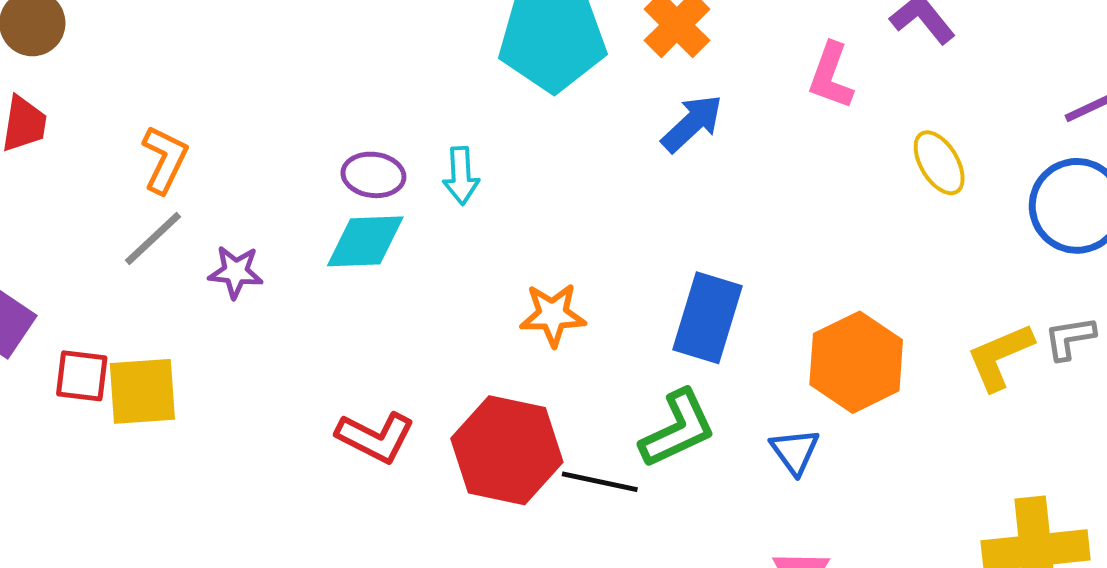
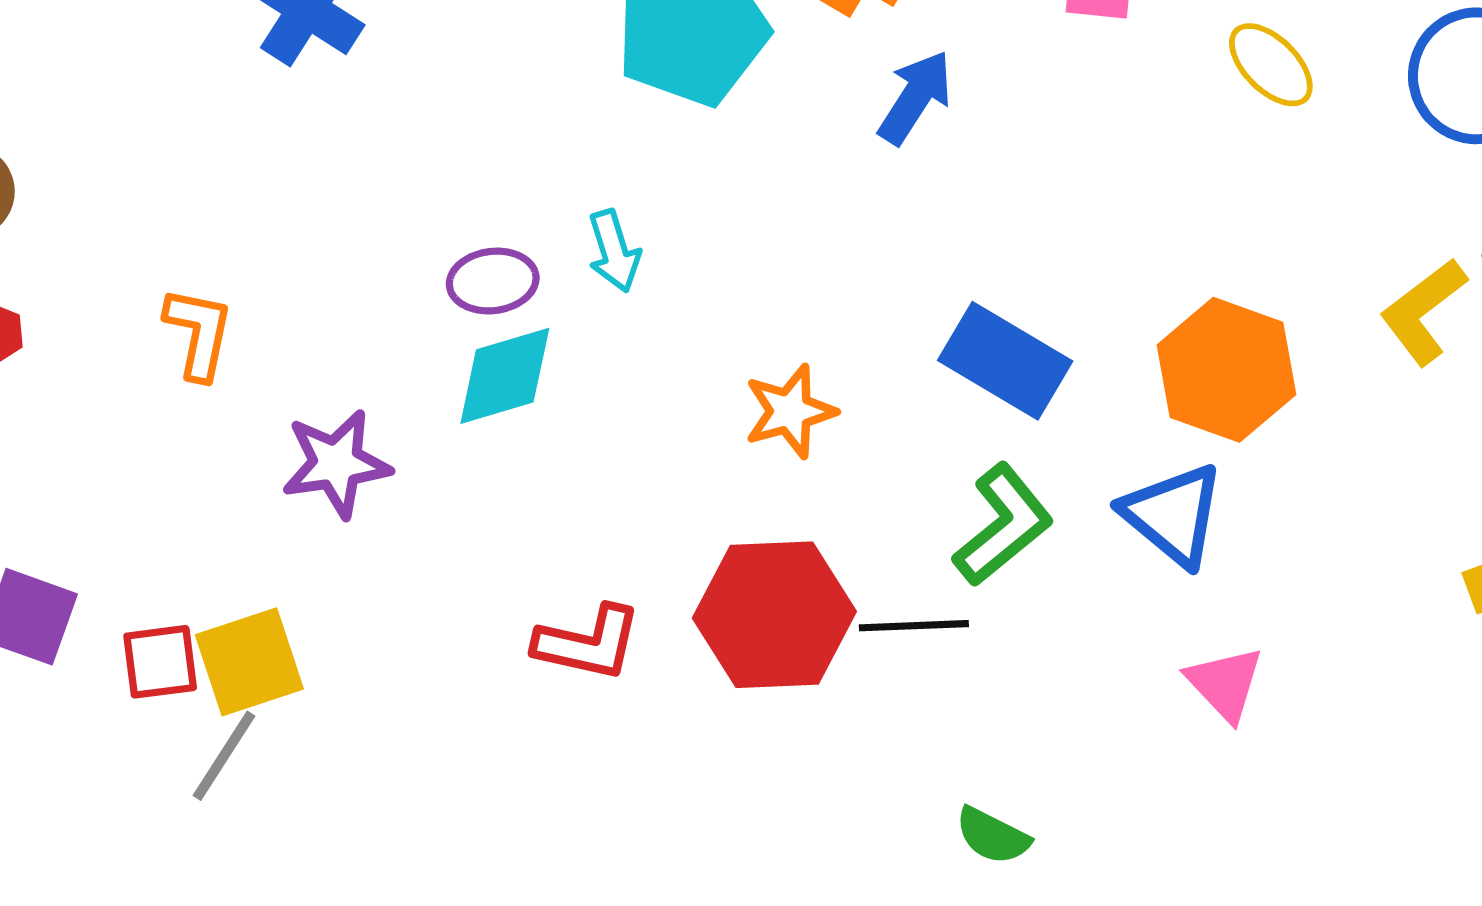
gray line: (153, 239) -> (224, 756), moved
purple star: (236, 272) -> (336, 464), size x1.4
blue rectangle: (708, 318) -> (1005, 361), turned -62
blue triangle: (795, 451) -> (1173, 515), size x1.5

